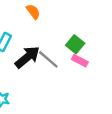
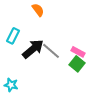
green square: (75, 44) -> (77, 64), moved

